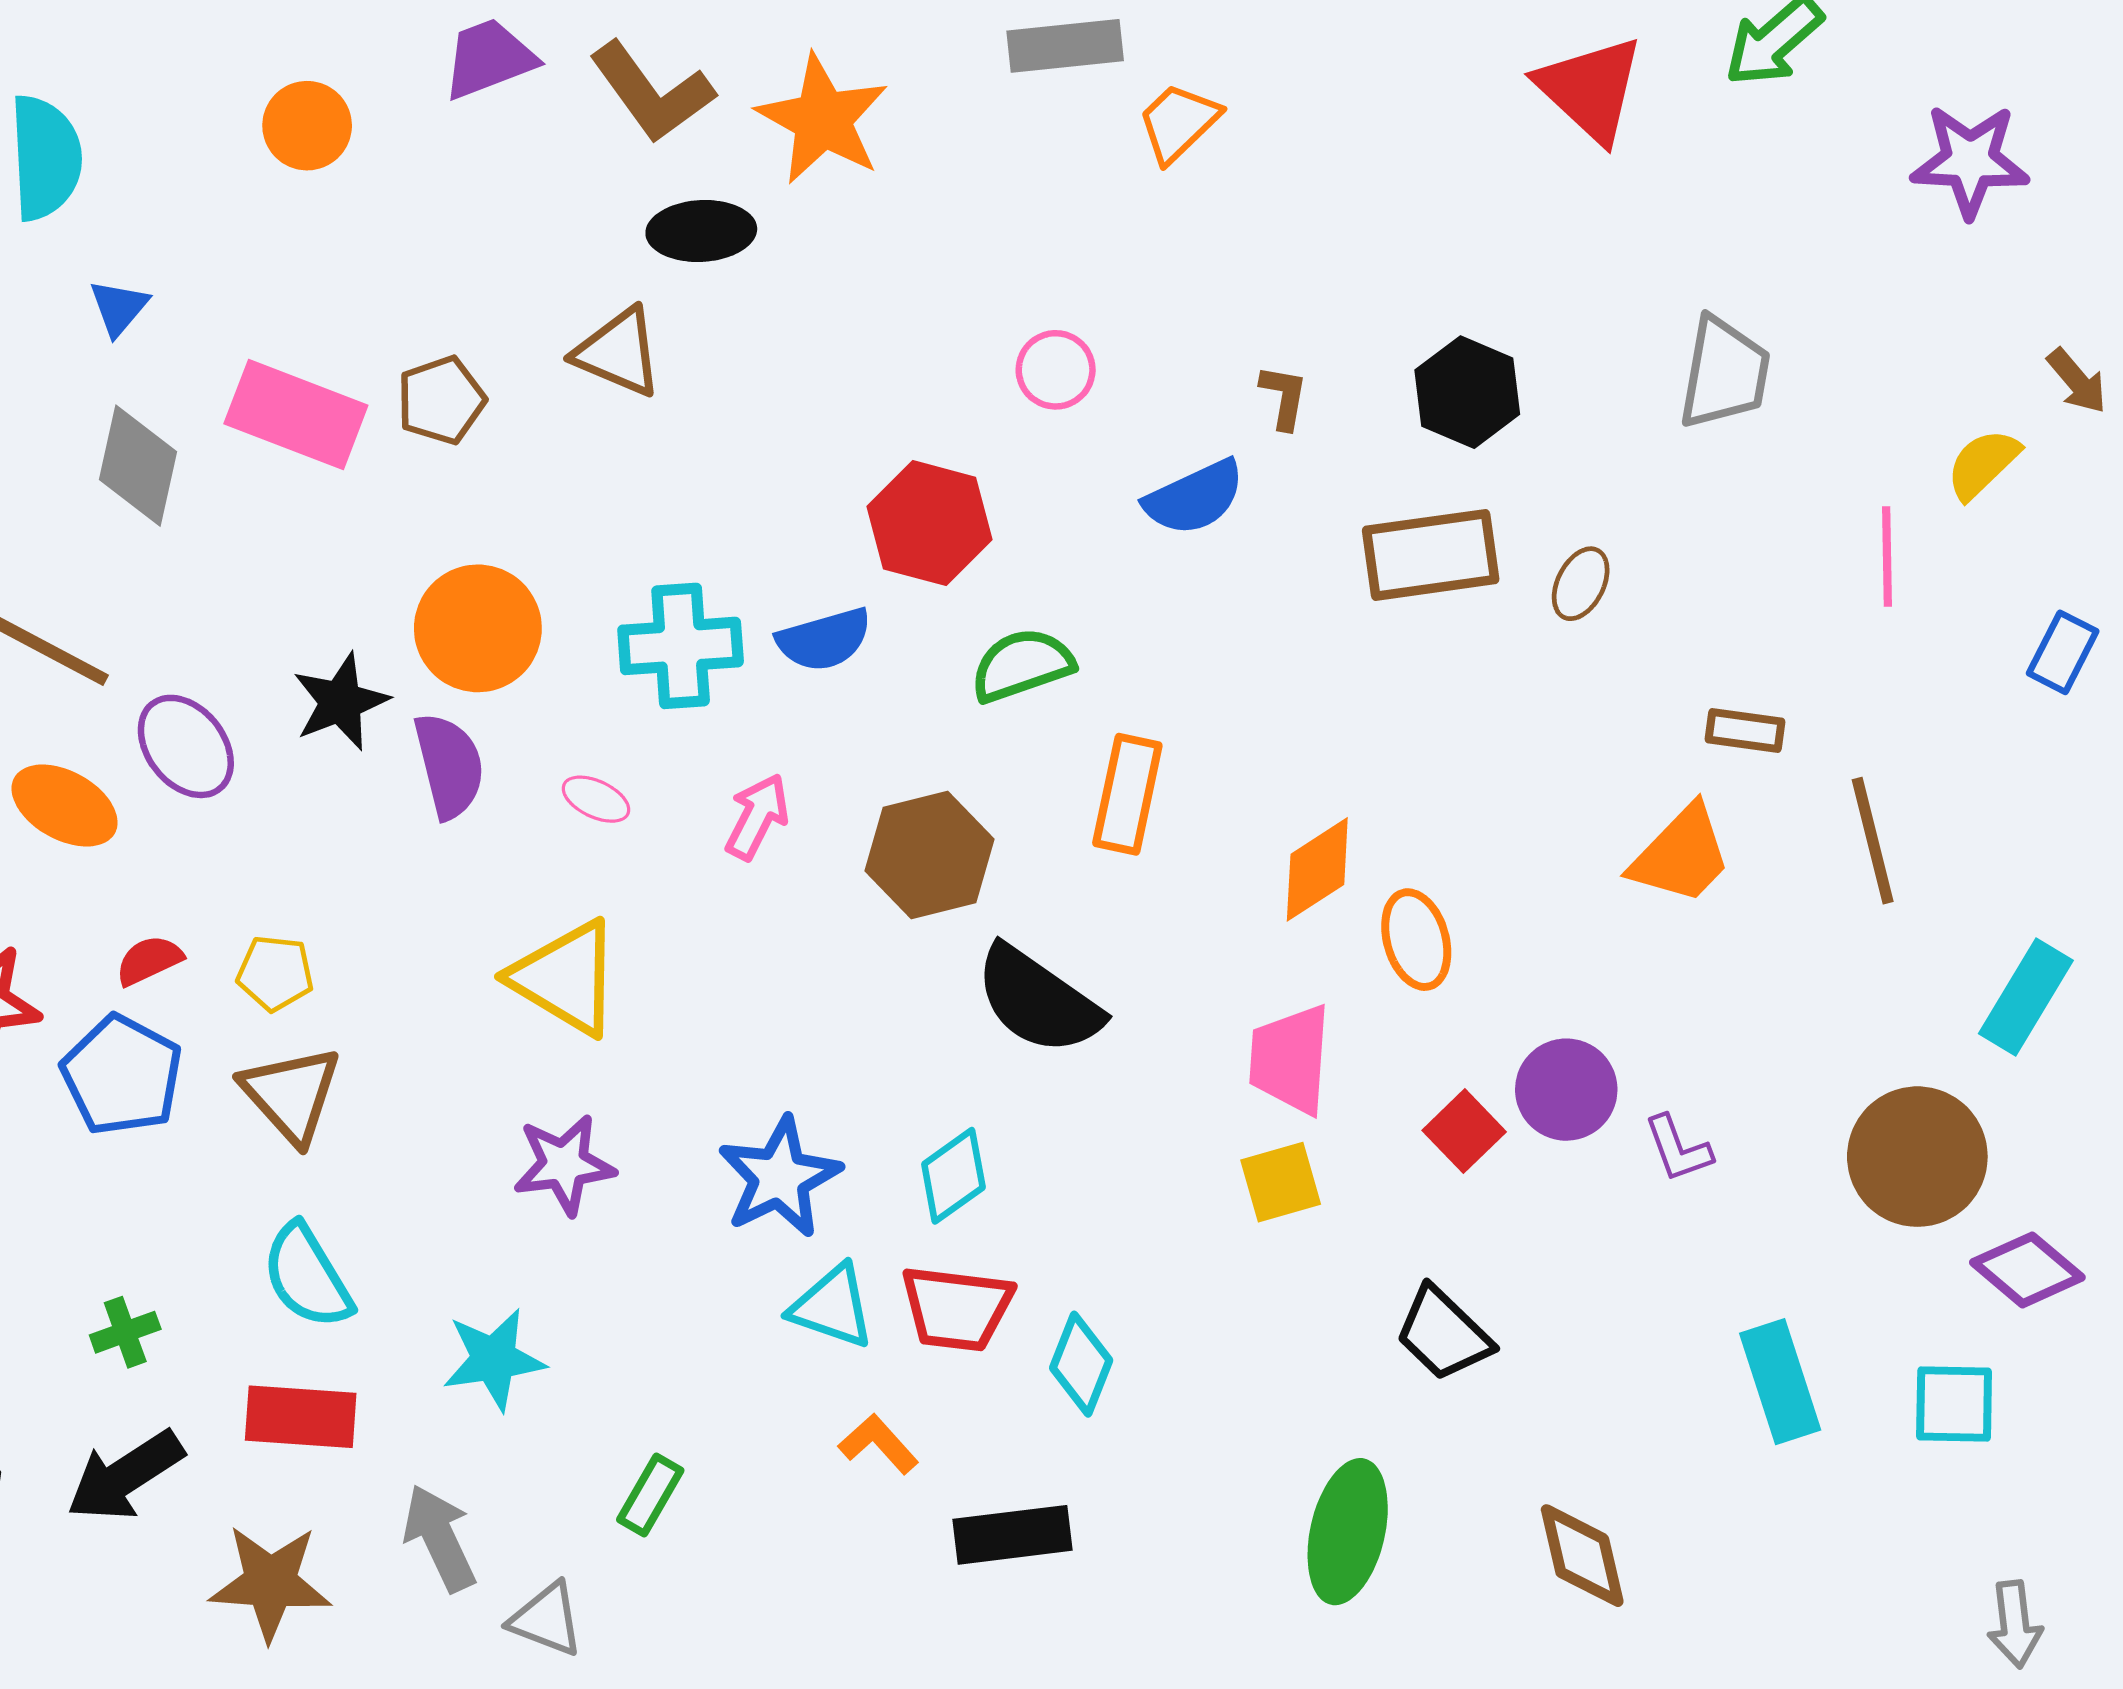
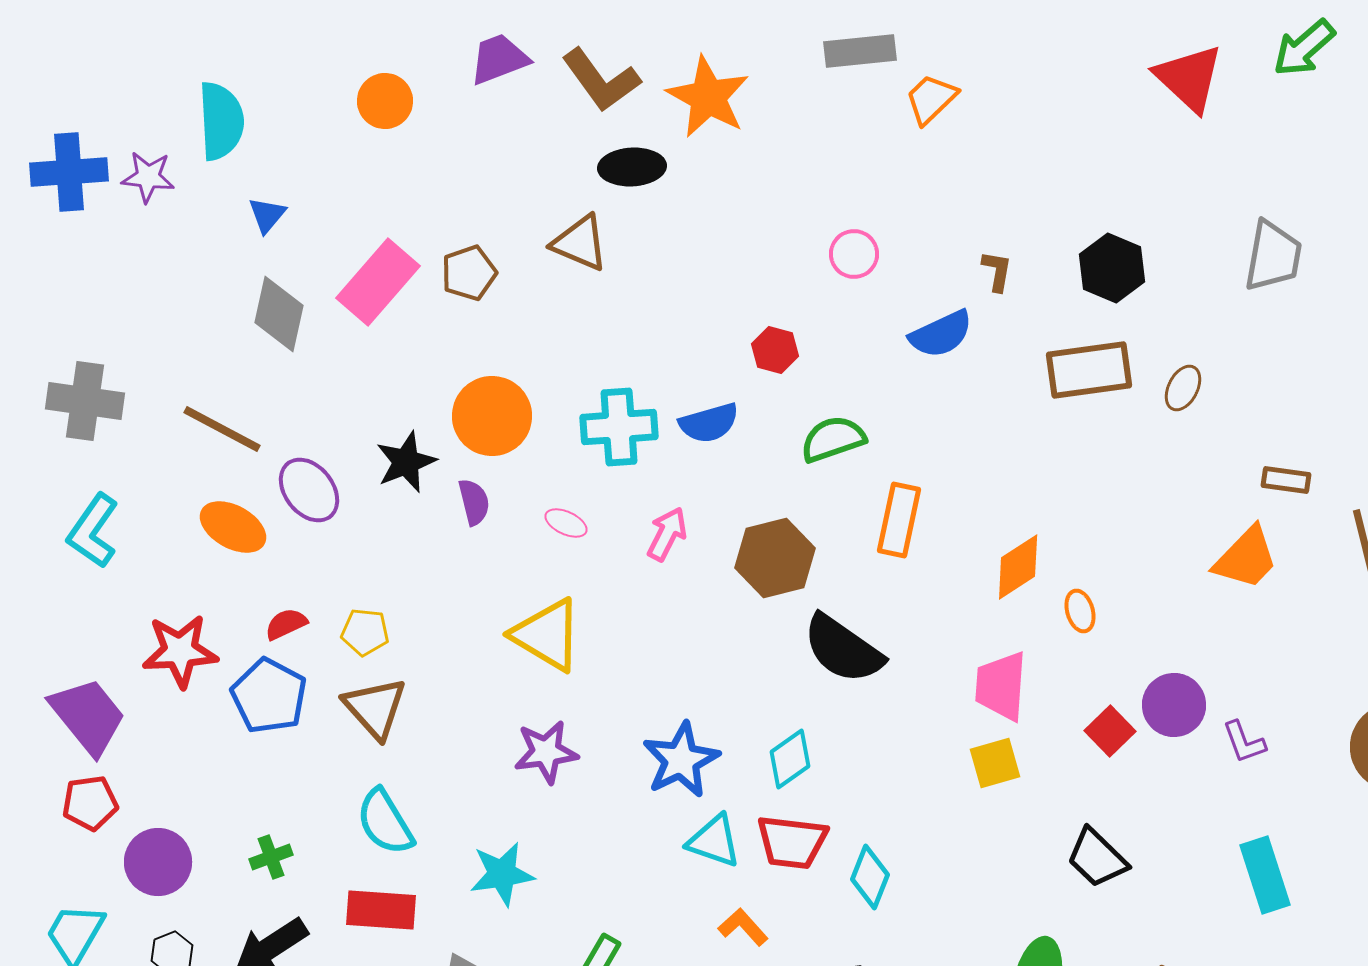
pink rectangle: (296, 415) -> (378, 282), turned -70
red hexagon: (930, 523) -> (775, 350), size x0.6
purple semicircle: (449, 766) -> (474, 502), size x0.7
orange ellipse: (1416, 940) -> (1080, 611), size x0.7
cyan rectangle: (1780, 1382) -> (1265, 875), moved

